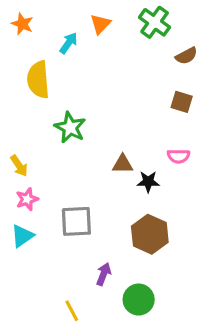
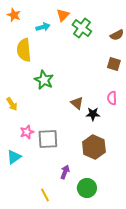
green cross: (155, 22) -> (82, 28), moved
cyan arrow: (69, 43) -> (43, 27), turned 40
pink semicircle: (178, 156) -> (112, 98), turned 88
brown triangle: (123, 164) -> (77, 103), turned 40
pink star: (27, 199) -> (27, 132), moved
cyan triangle: (22, 236) -> (14, 157), moved

